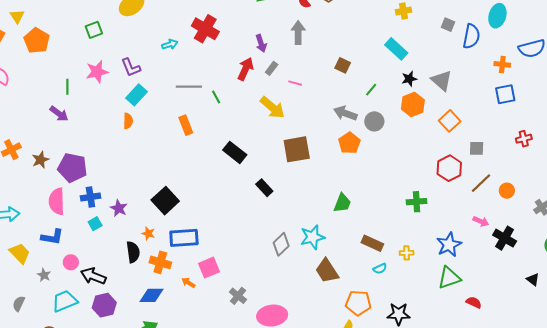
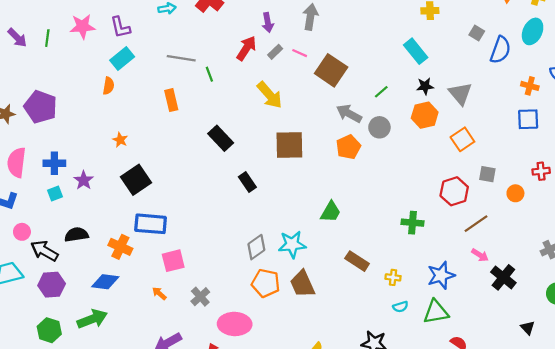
brown square: (343, 65) -> (331, 70), moved, size x1.8
pink line: (295, 83) -> (300, 53), moved
purple arrow: (59, 114) -> (17, 38), moved
purple pentagon: (72, 168) -> (41, 107), moved
brown line: (481, 183) -> (476, 224), moved
orange circle: (507, 191) -> (515, 193), moved
orange star: (148, 233) -> (120, 140), moved
black semicircle: (133, 252) -> (76, 235), moved, turned -100
cyan semicircle: (380, 269) -> (400, 307), moved
orange arrow: (188, 283) -> (159, 293), moved
orange pentagon: (358, 303) -> (266, 283), moved

